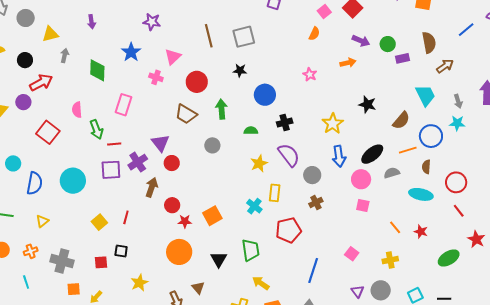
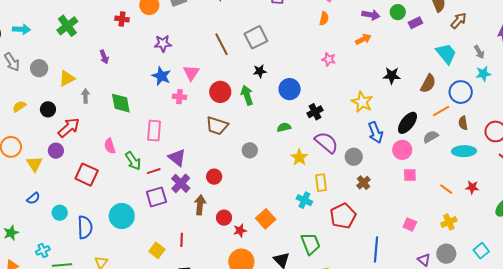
blue star: (131, 52) -> (161, 76), moved
green arrow: (222, 109) -> (247, 95), moved
purple triangle: (160, 143) -> (177, 158), moved

